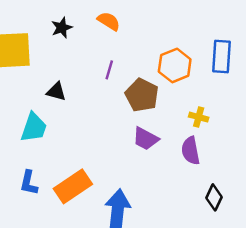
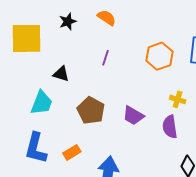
brown pentagon: (142, 95) -> (91, 111), moved
blue L-shape: (29, 183) -> (36, 148), size x1.5
orange rectangle: (73, 186) -> (72, 152), size x0.6

